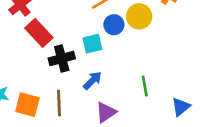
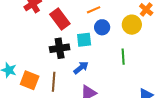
yellow circle: (139, 16) -> (132, 25), moved
red rectangle: (39, 33) -> (60, 19), moved
green line: (145, 86) -> (123, 57), moved

